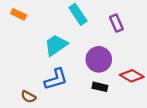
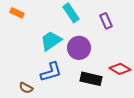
purple circle: (99, 59) -> (79, 48), moved
black rectangle: (100, 87) -> (91, 79), size x1.5

